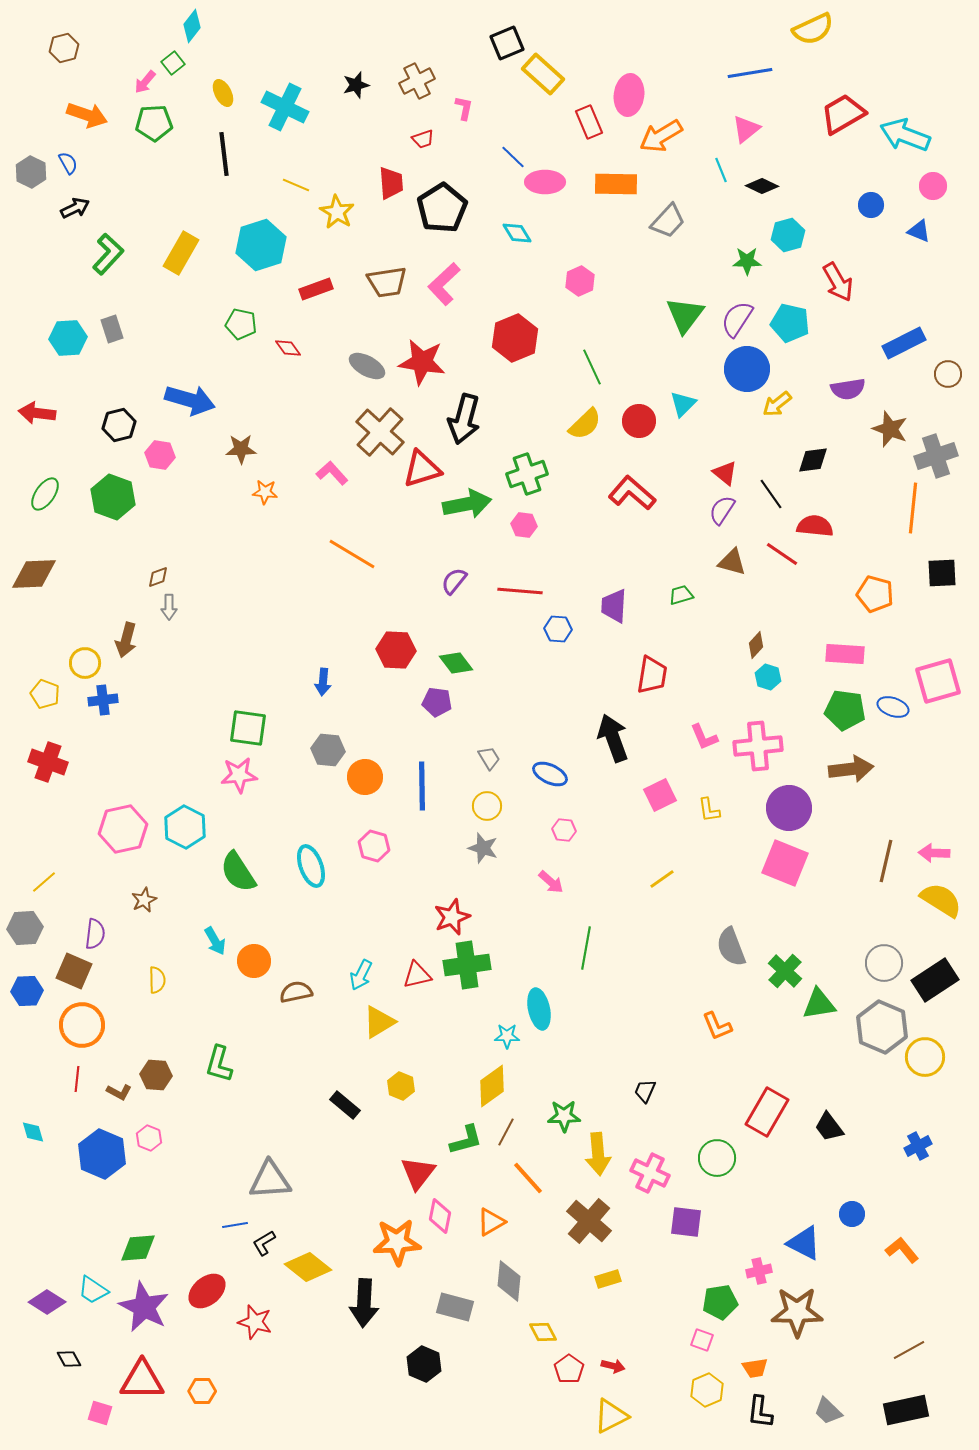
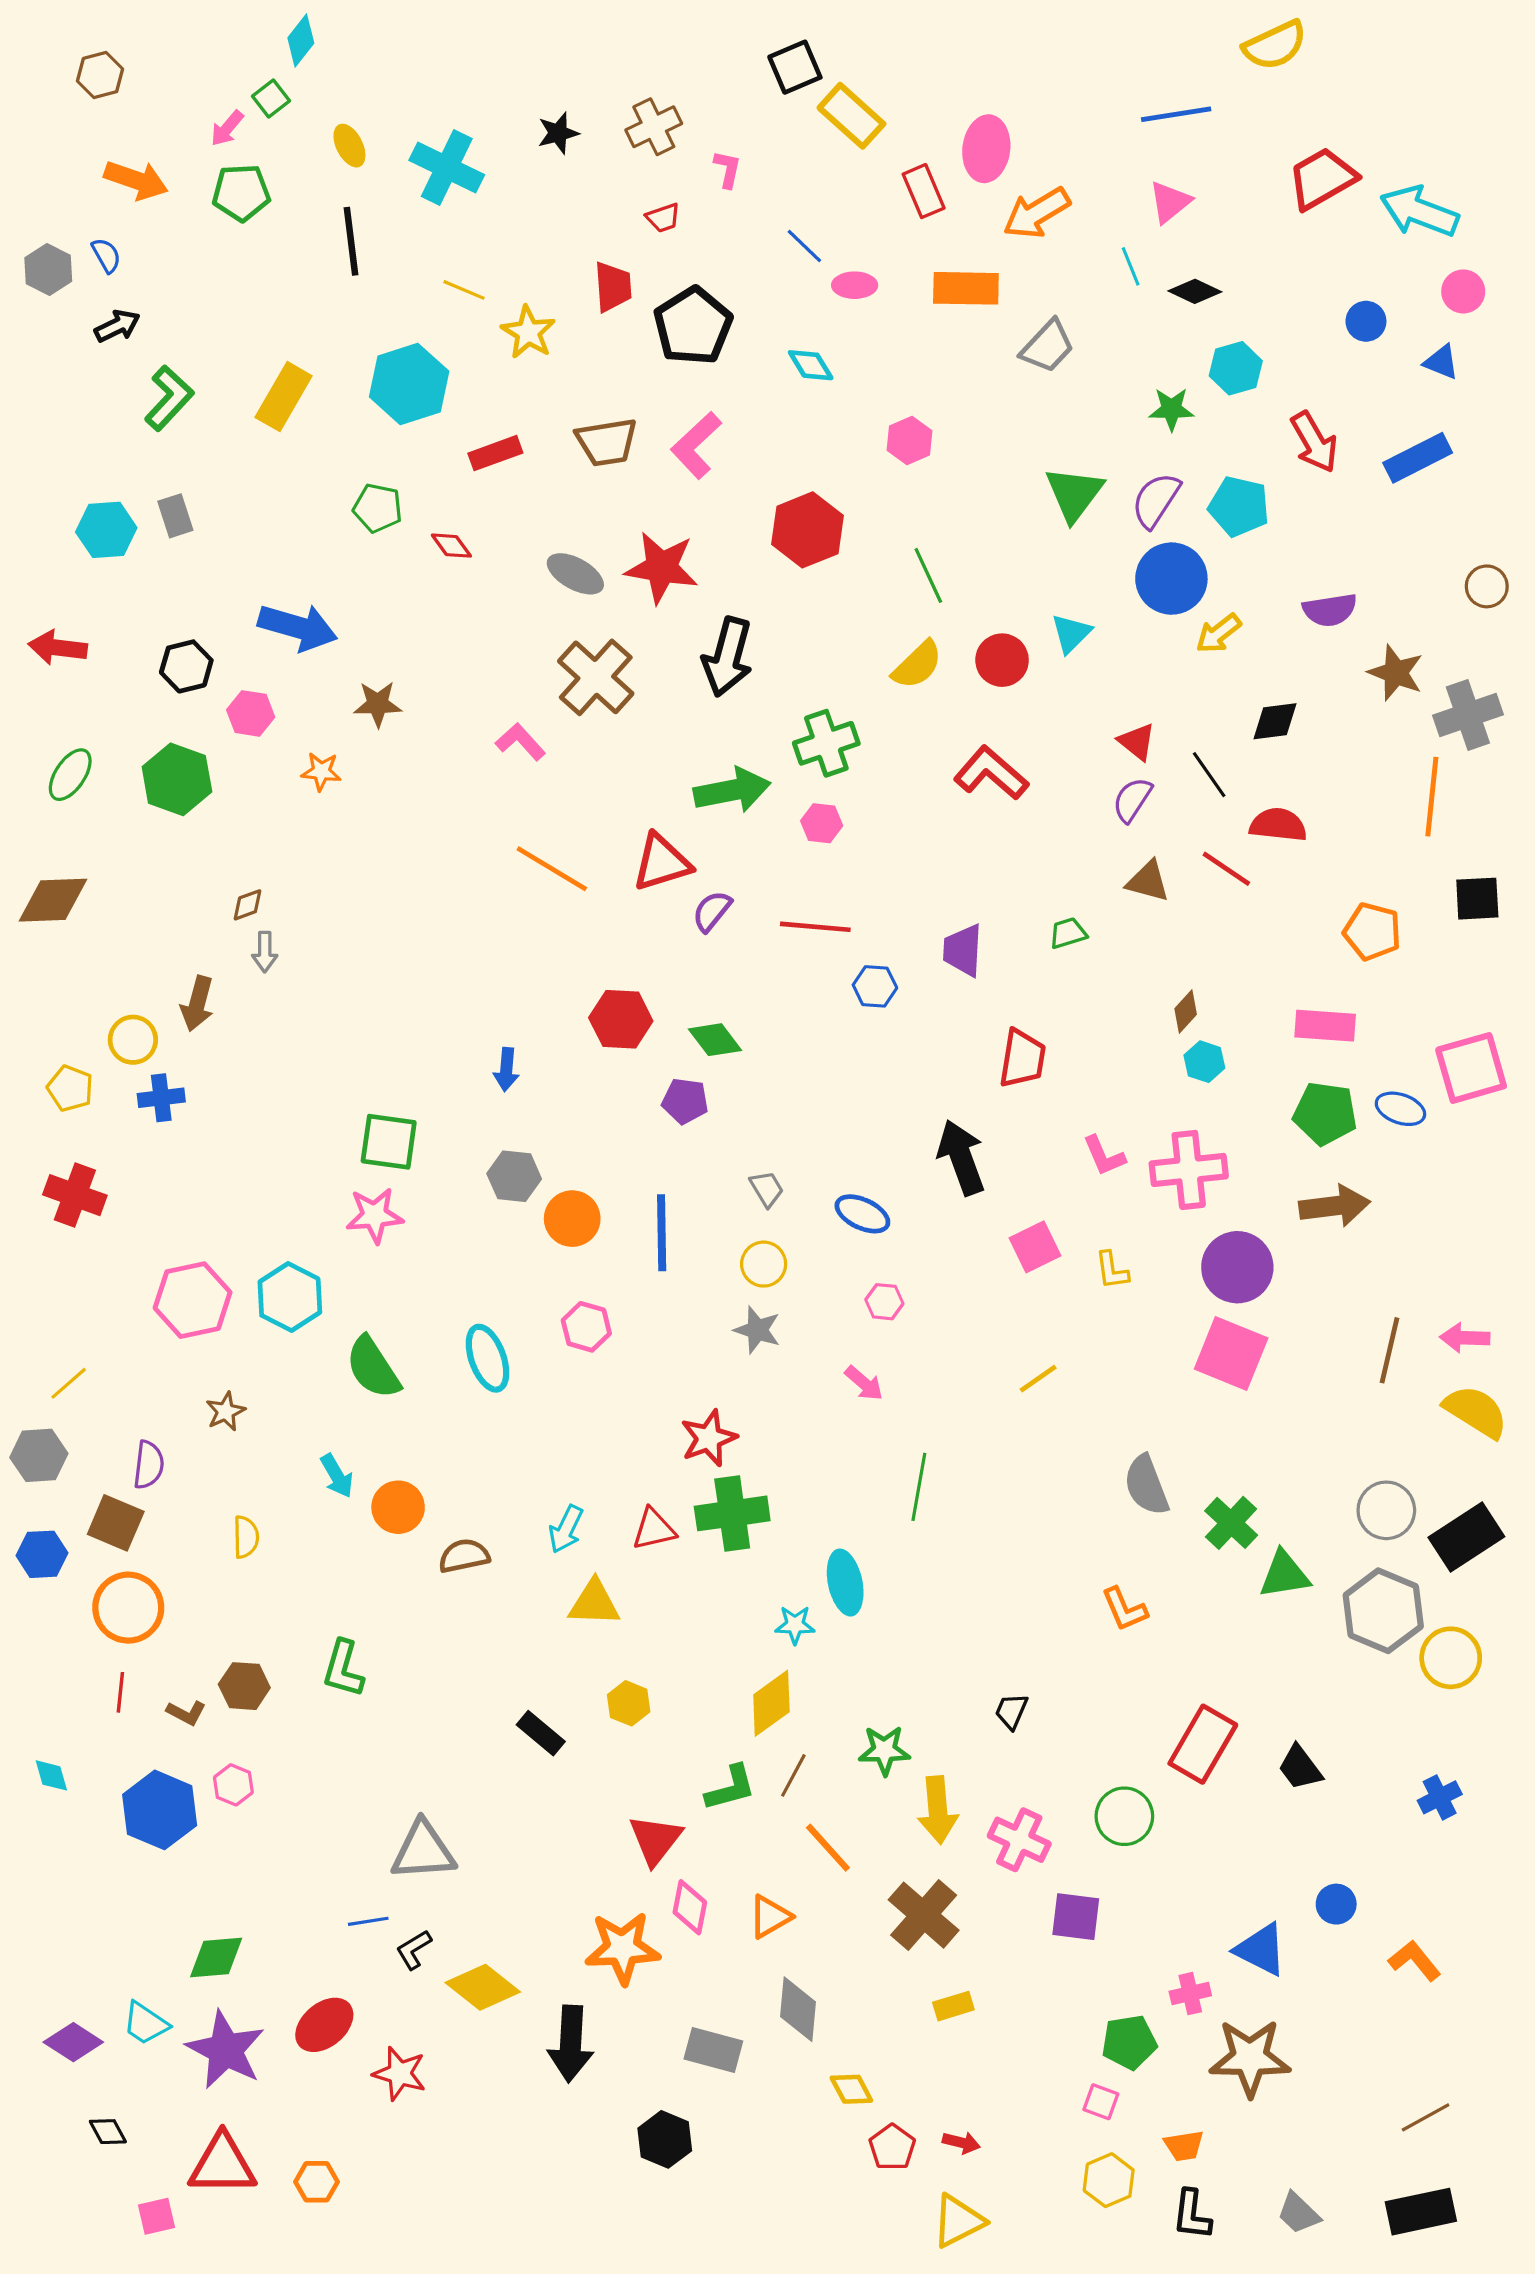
pink ellipse: (545, 182) -> (855, 285), size x0.7
blue rectangle: (904, 343) -> (1418, 458), moved
red triangle: (422, 469) -> (662, 862), moved
orange star: (265, 492) -> (321, 771), moved
yellow triangle: (379, 1022) -> (594, 1603), turned 33
pink square: (100, 1413) -> (156, 2216), turned -30

